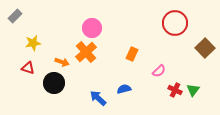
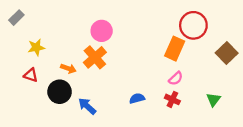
orange rectangle: (132, 54) -> (175, 49), moved, size x1.5
red cross: (175, 90) -> (172, 99), moved
blue arrow: (98, 98) -> (87, 106), moved

